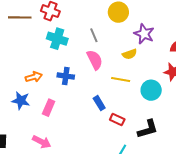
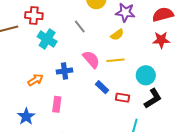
cyan cross: (57, 39) -> (47, 39), turned 30
pink semicircle: (95, 60) -> (91, 59), moved
cyan circle: (151, 90) -> (146, 75), moved
blue star: (21, 101) -> (26, 116), moved, turned -30

